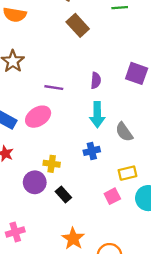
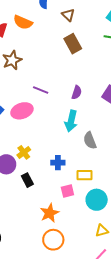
blue cross: (92, 151) -> (58, 163), moved
yellow cross: (52, 164) -> (24, 152), turned 32
orange star: (73, 239) -> (50, 213), moved

